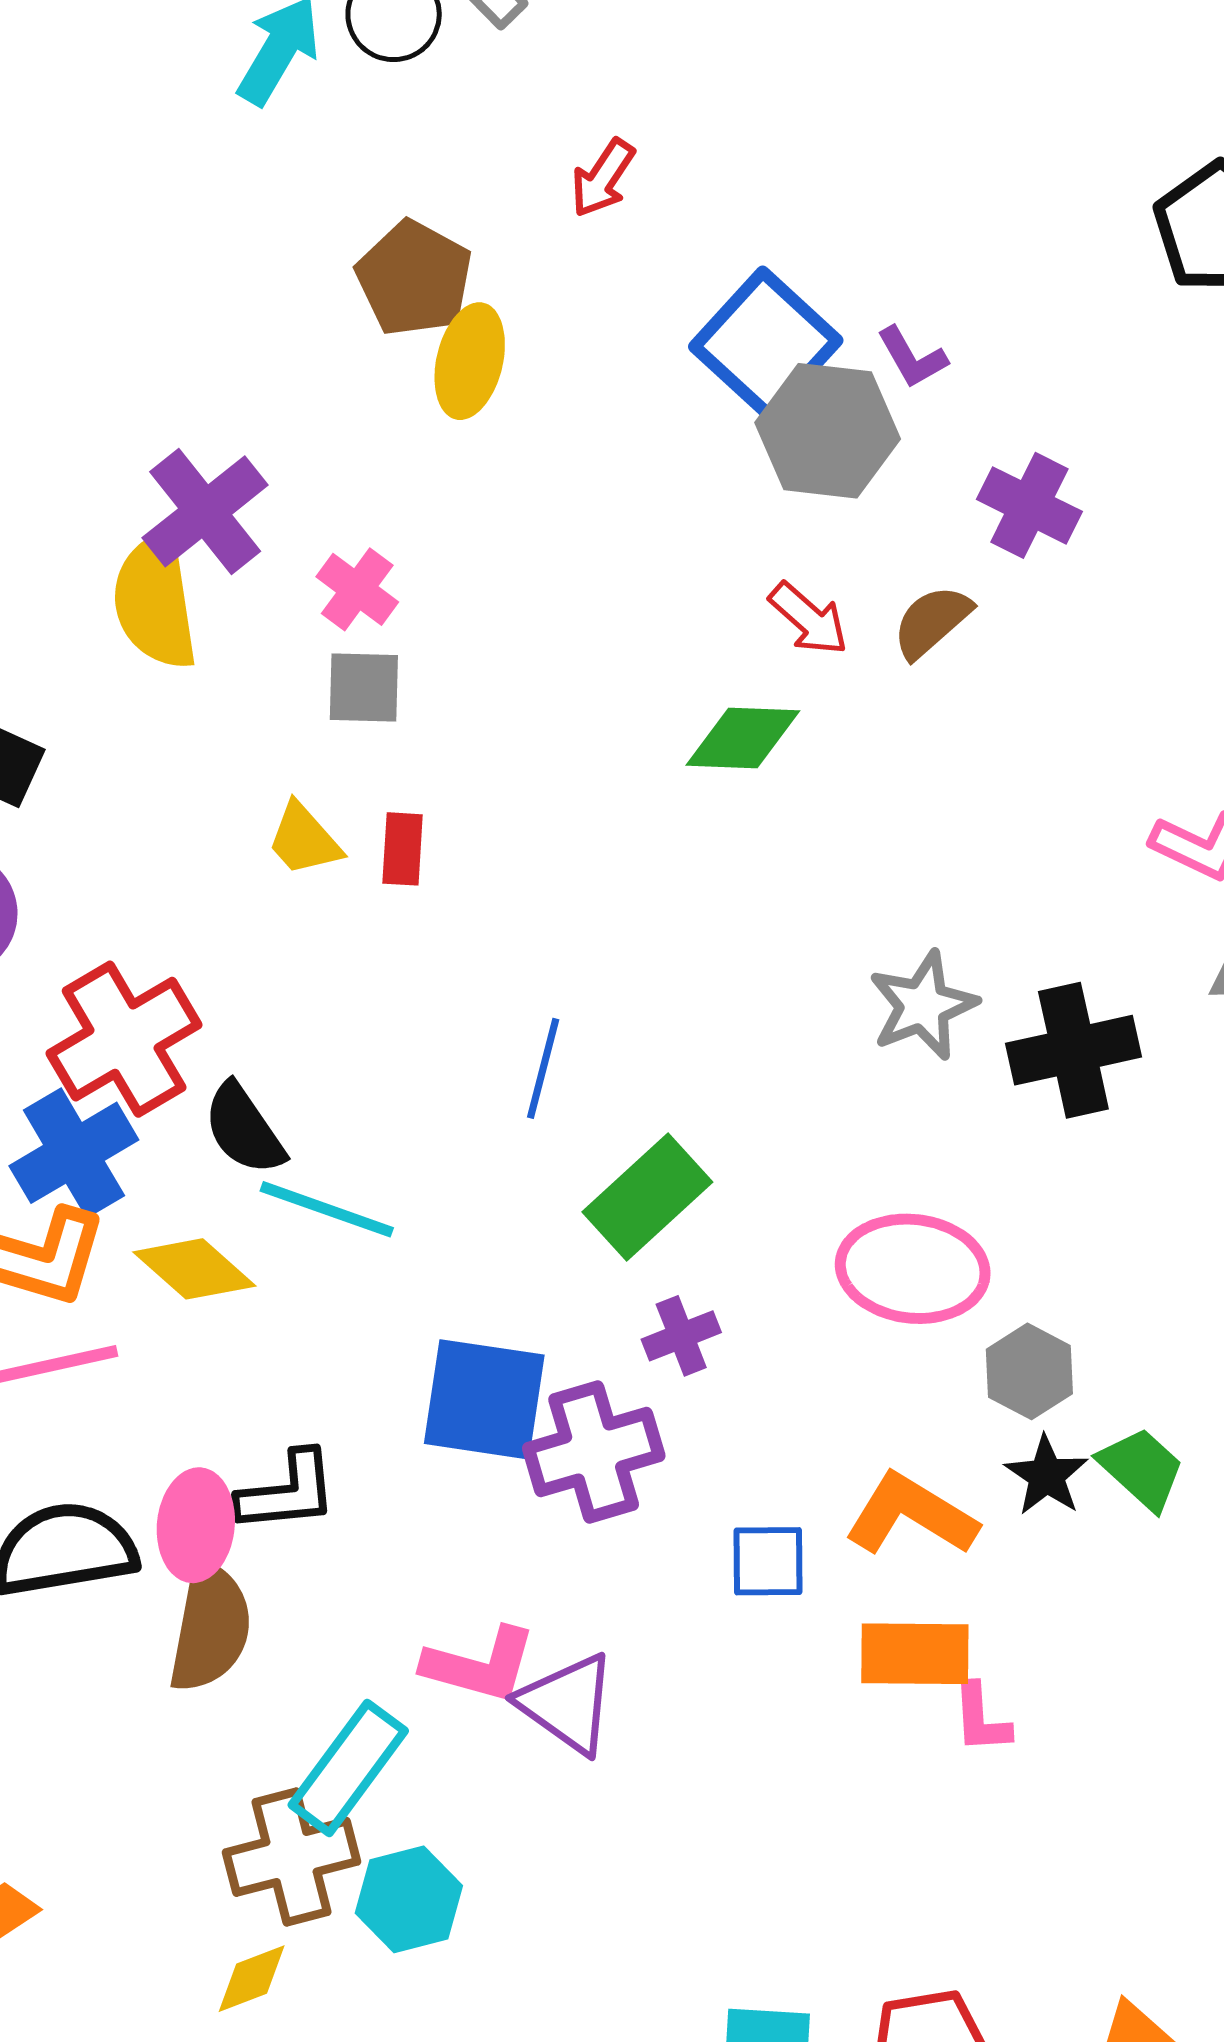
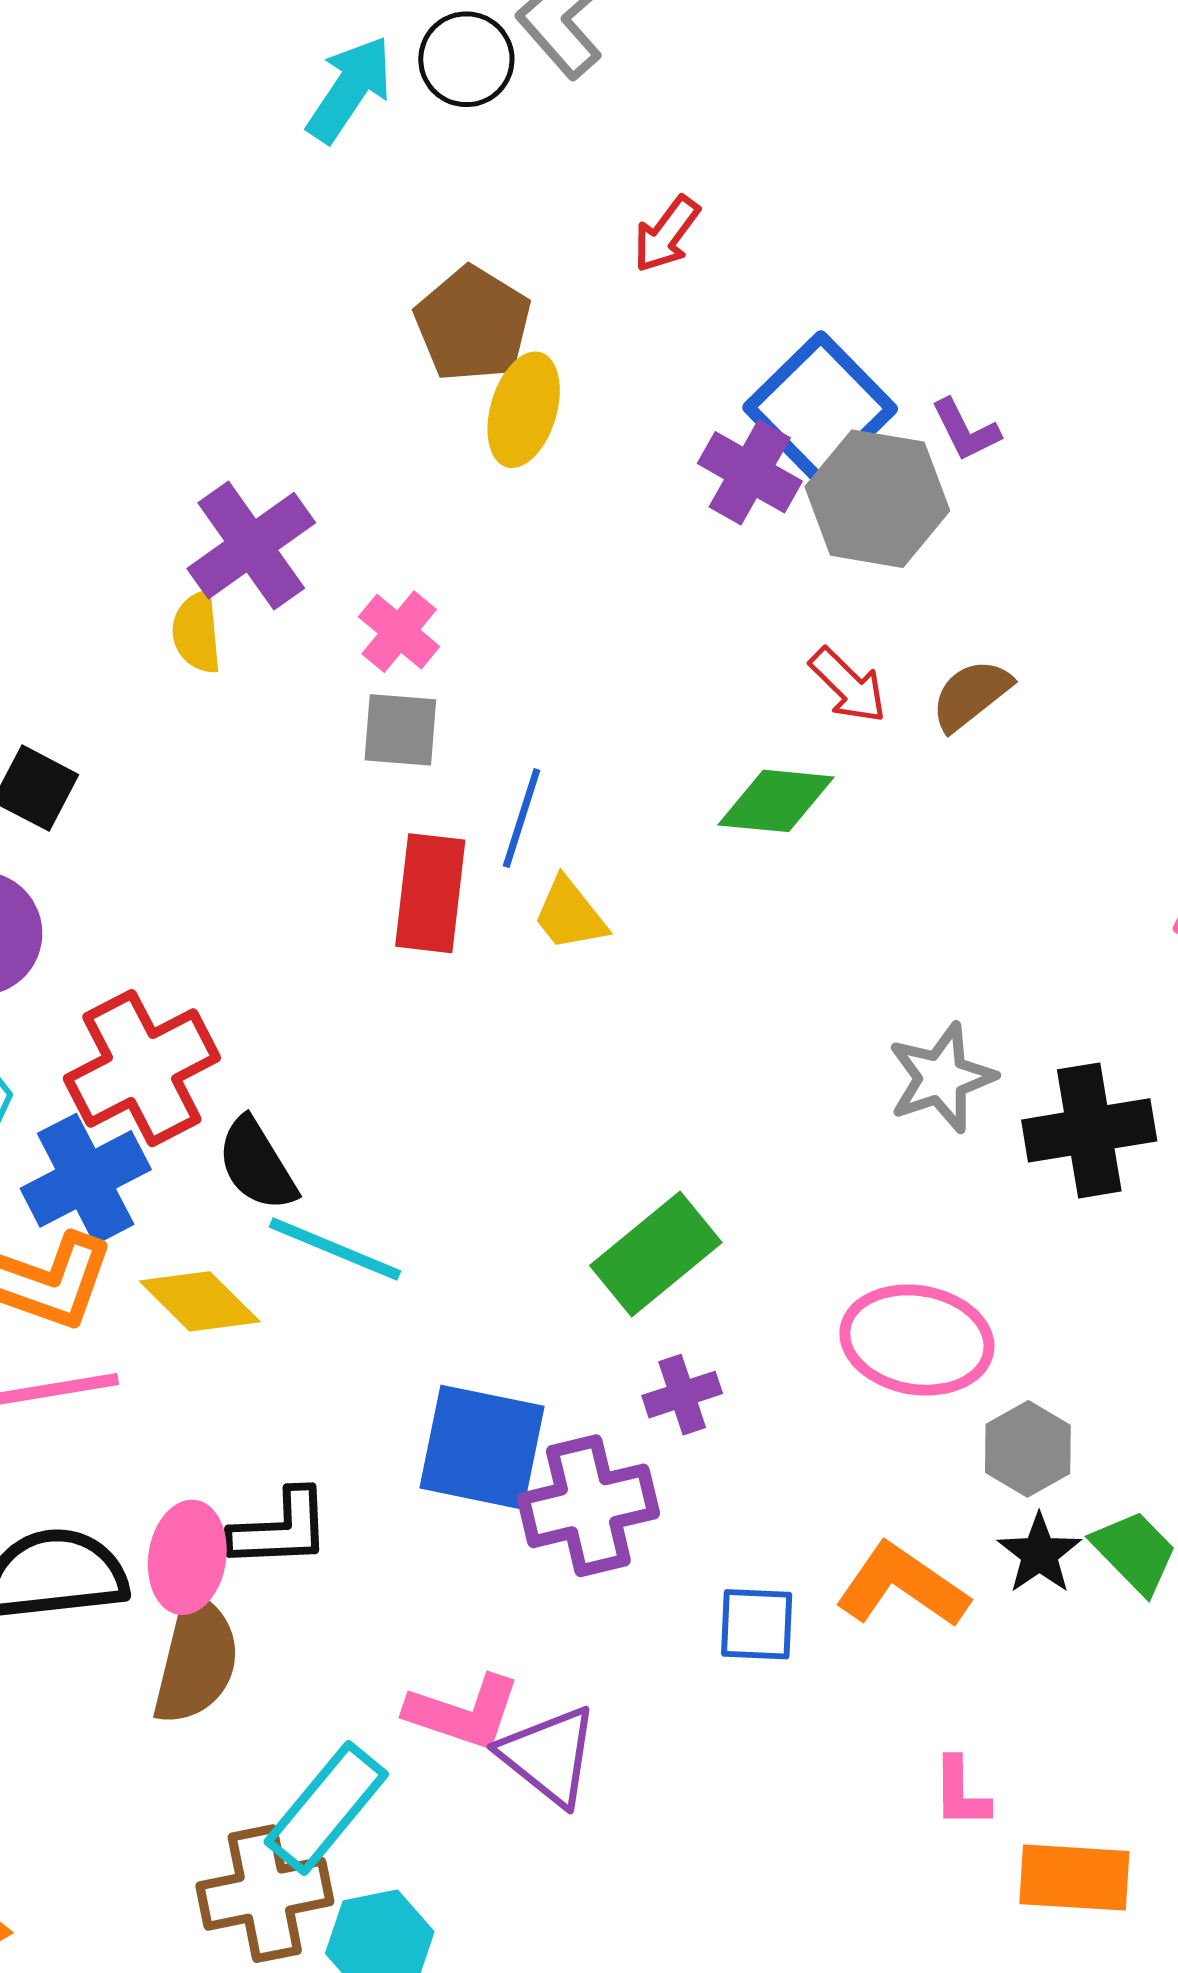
purple cross: (1029, 505) -> (750, 472), moved
yellow semicircle: (155, 601) -> (197, 632), size x0.6
yellow trapezoid: (304, 839) -> (570, 914), moved
red rectangle: (403, 849) -> (430, 893), size x1.6
blue line: (543, 1068) -> (522, 818), moved
orange rectangle: (915, 1654) -> (1074, 1878), moved

